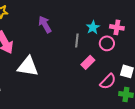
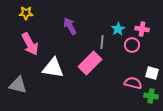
pink rectangle: (88, 62) -> (90, 63), moved, size x1.6
pink semicircle: (108, 81) -> (133, 83), turned -120

